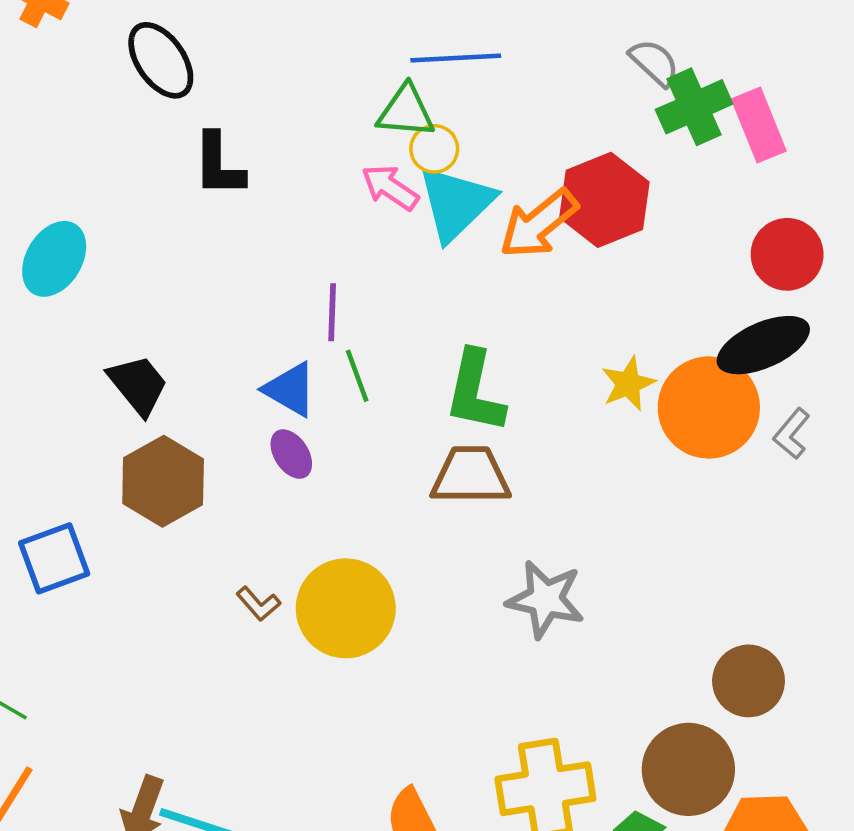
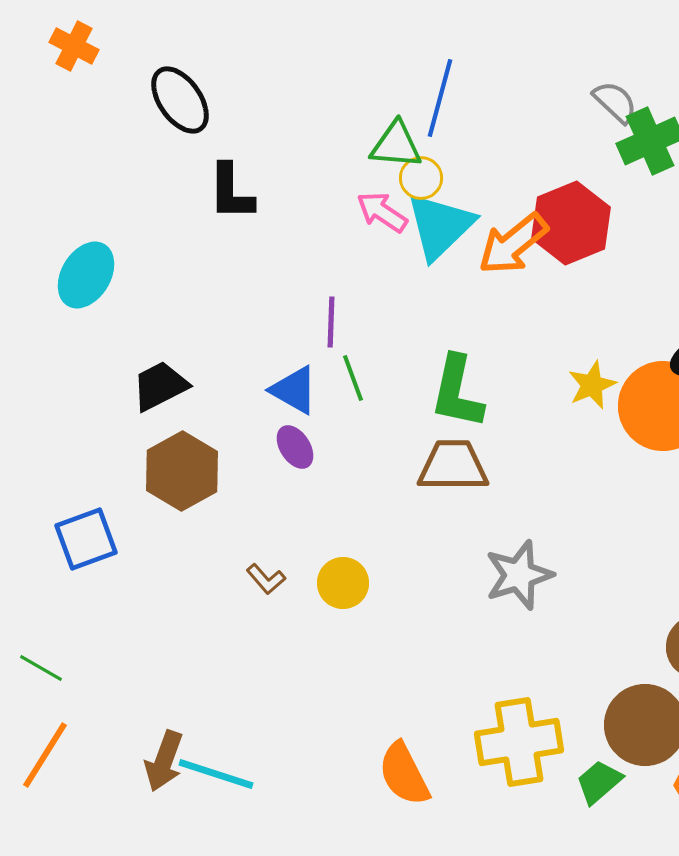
blue line: (456, 58) -> (440, 98), turned -72
black trapezoid: (138, 385) -> (160, 386), turned -78
gray star: (545, 599) -> (519, 575), turned -30
yellow circle: (346, 608) -> (343, 583), size x0.6

